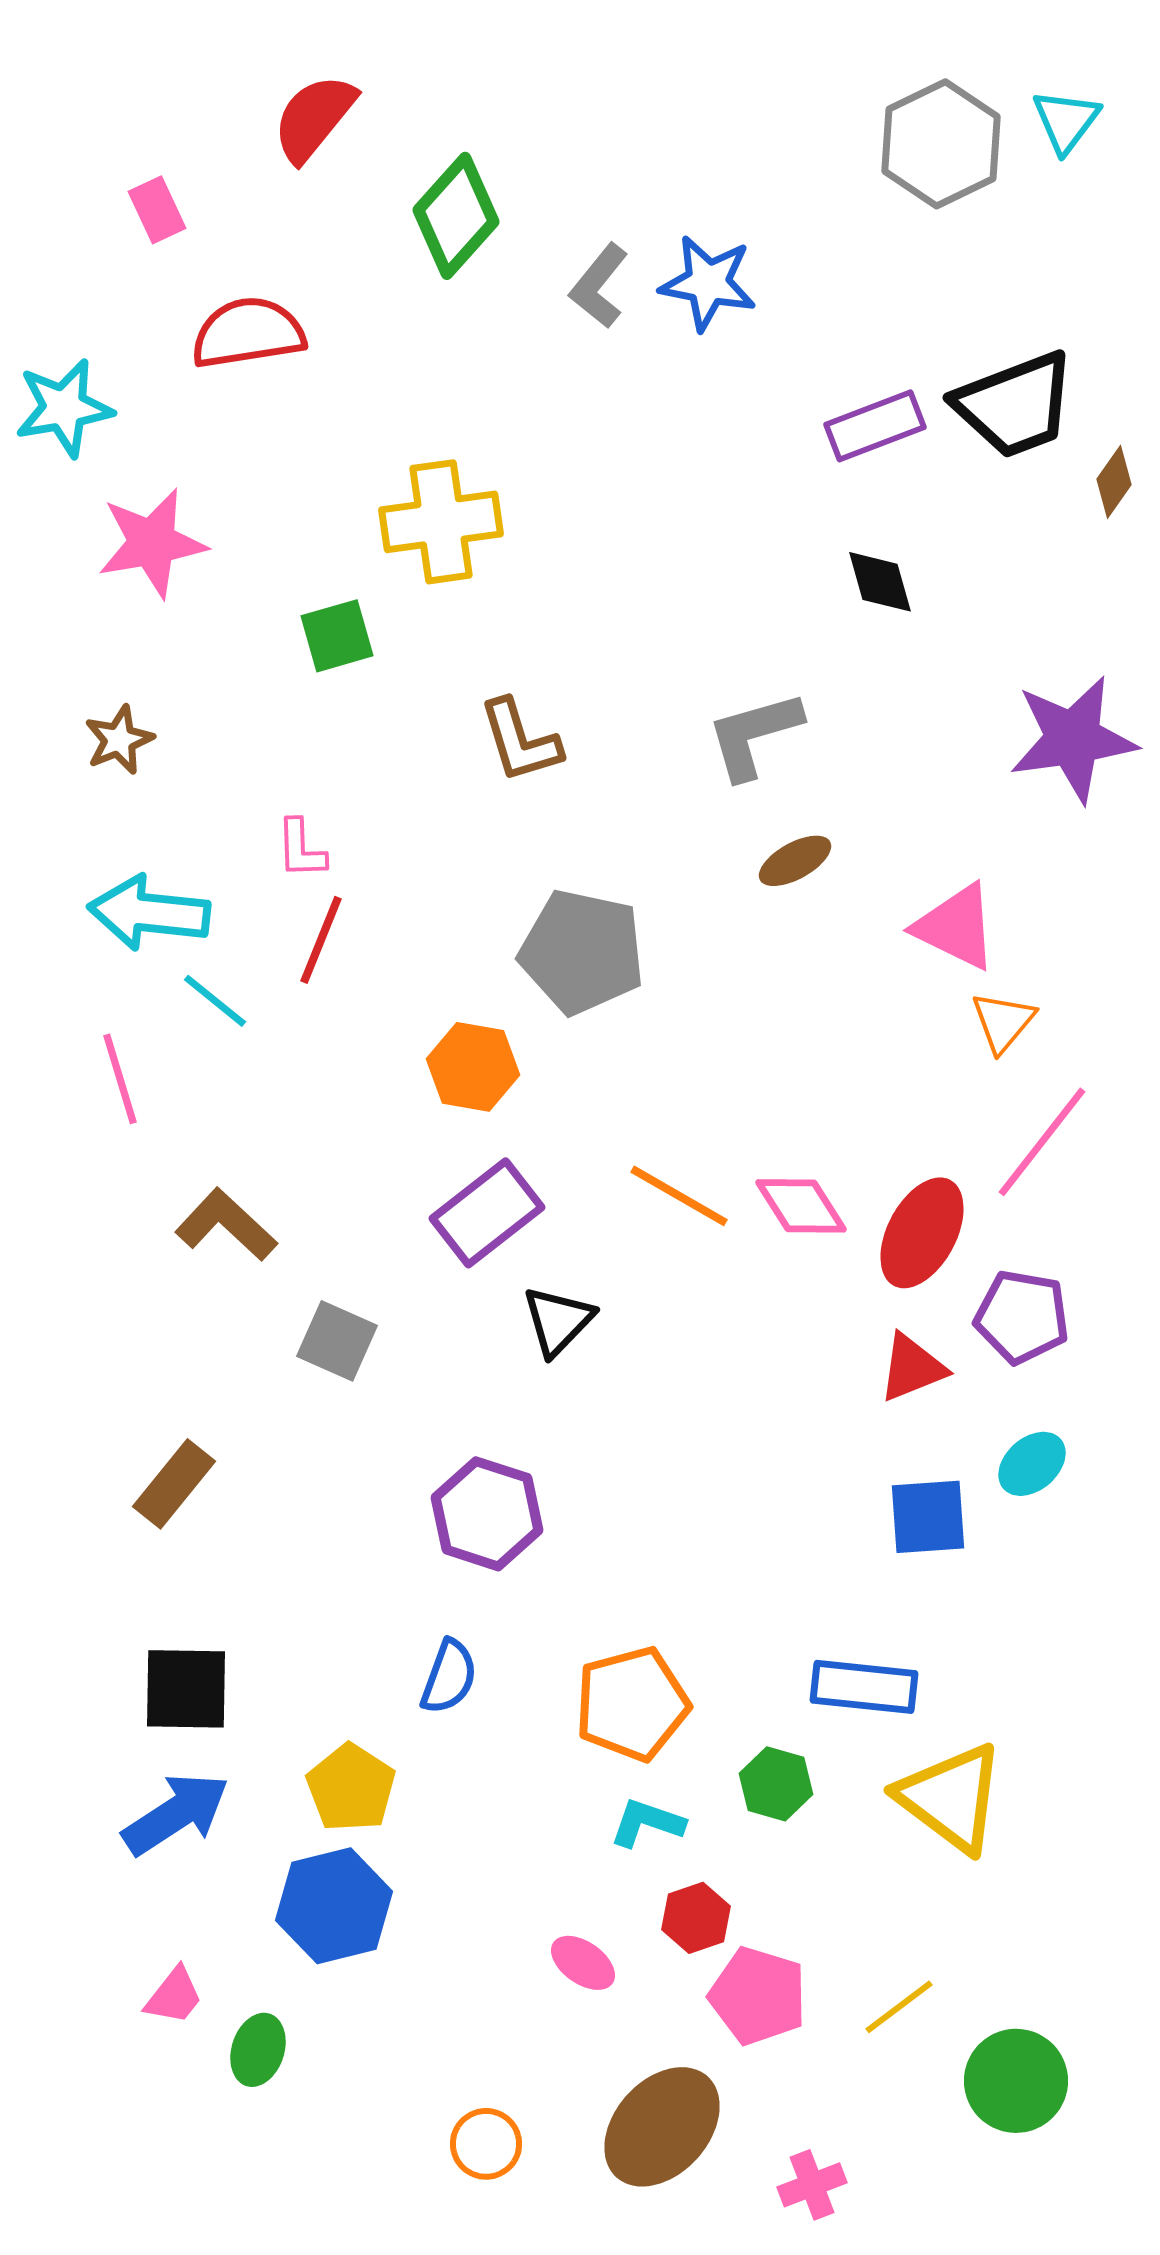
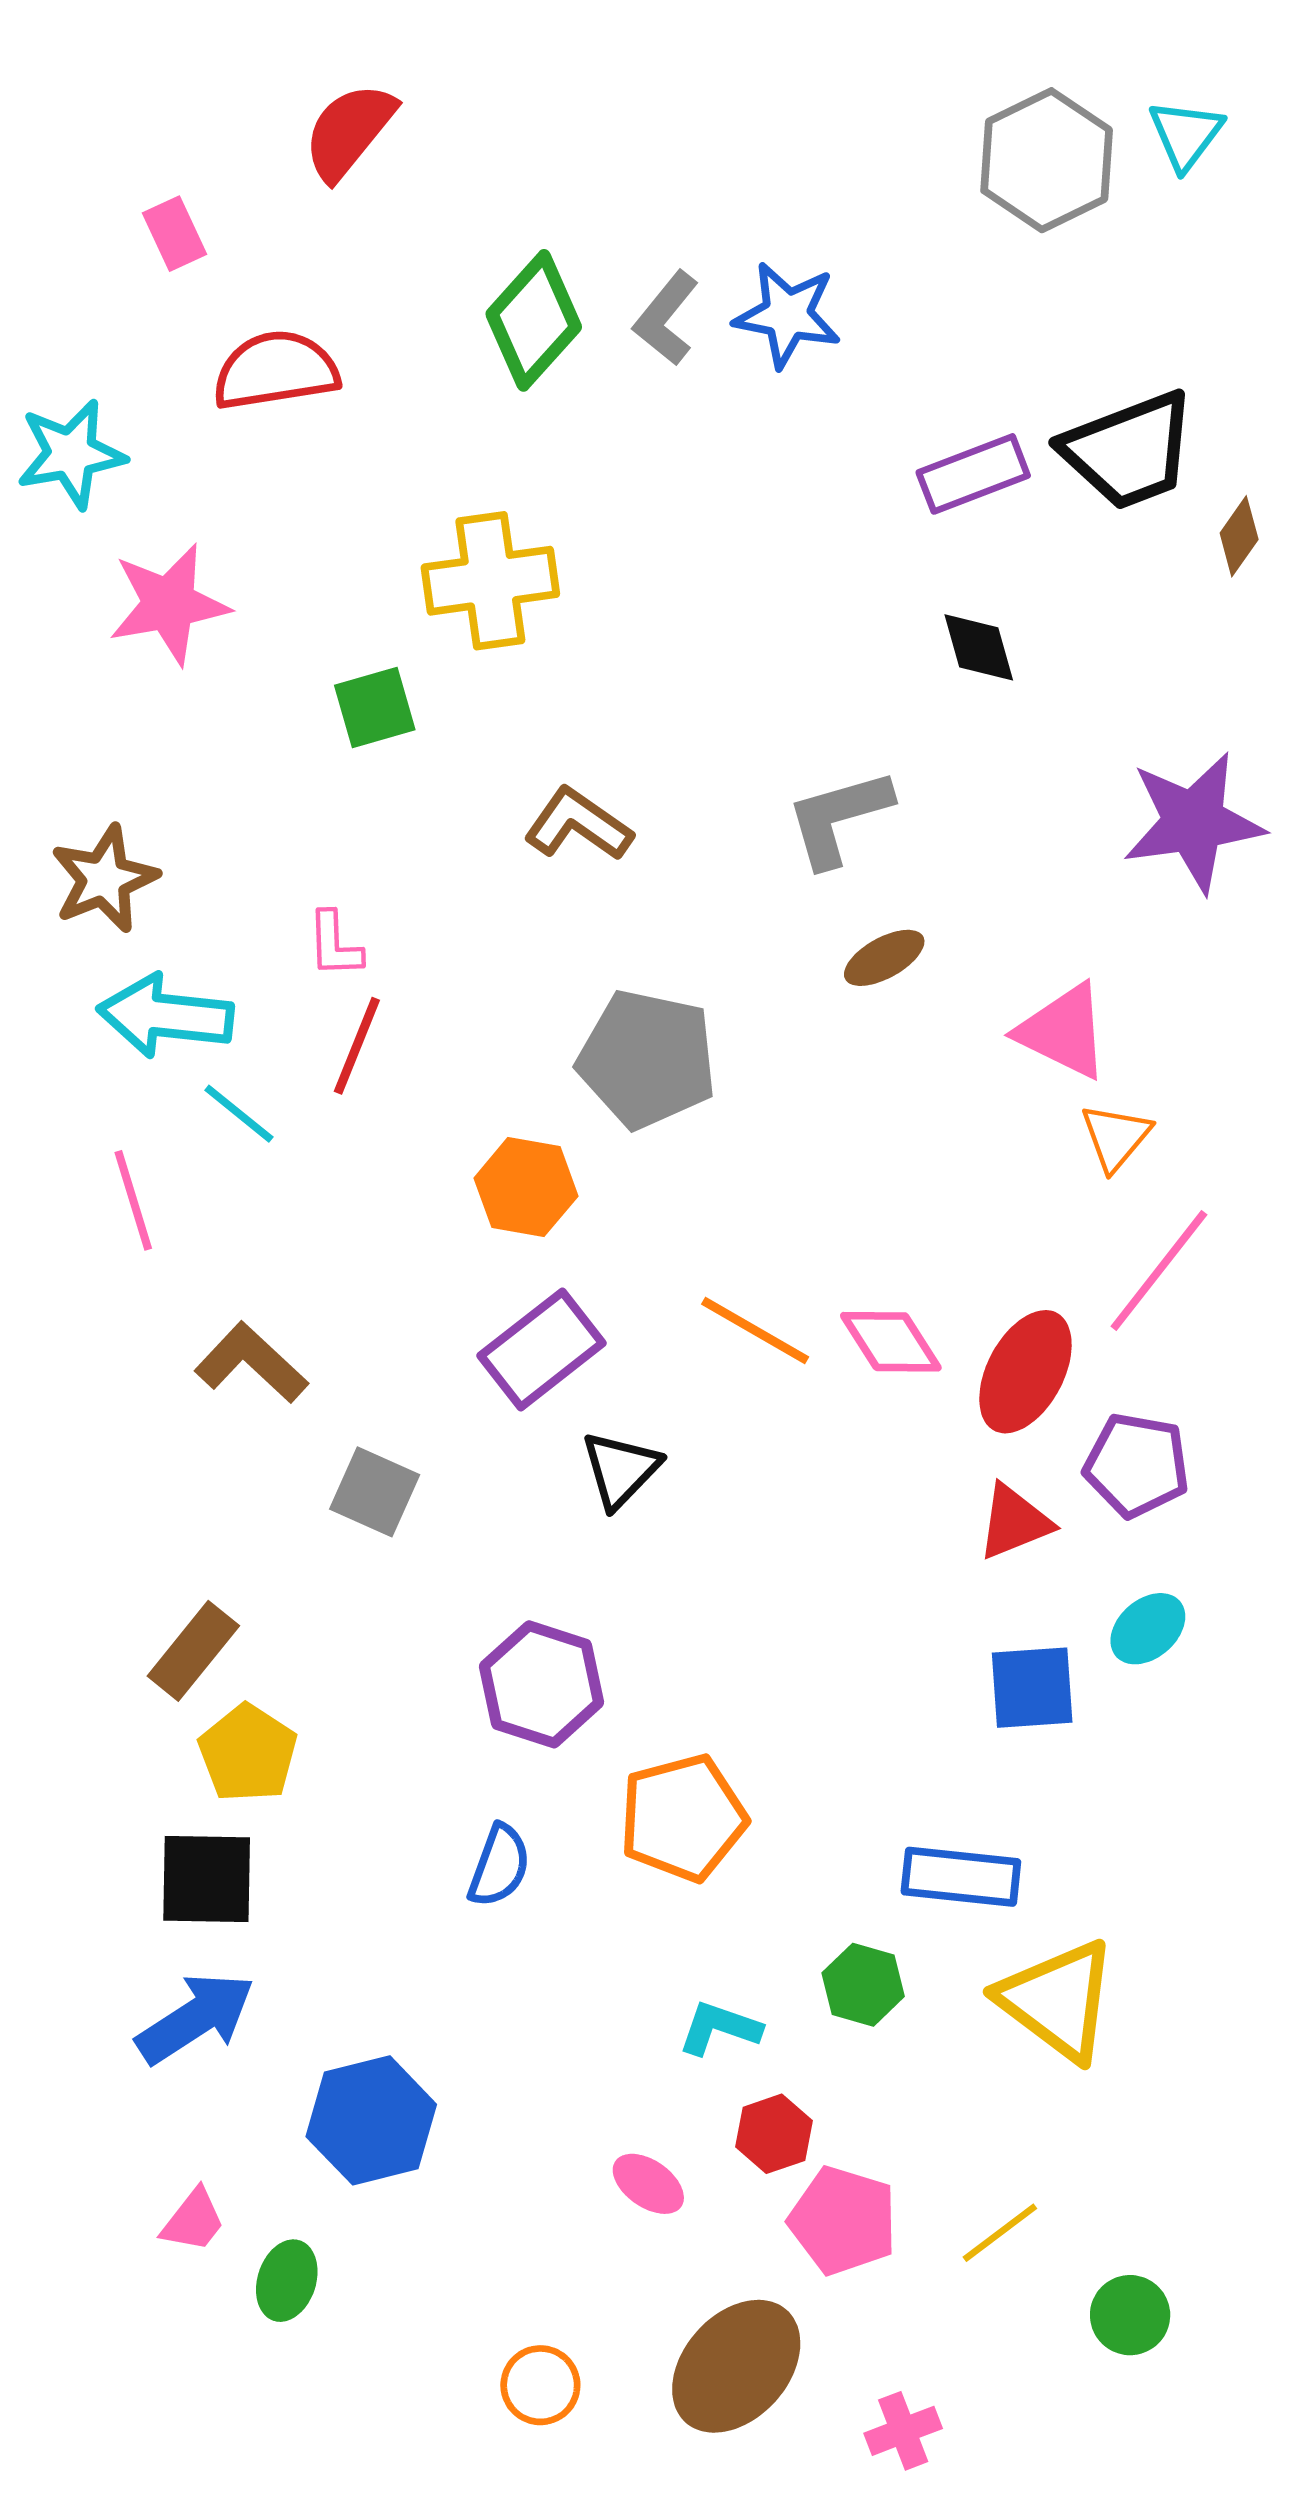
green diamond: (456, 216) -> (534, 320), moved
brown star: (119, 740) -> (104, 879), moved, size x1.4
brown L-shape: (520, 741) -> (578, 824), turned 142
orange pentagon: (632, 1704) -> (683, 1818), moved
yellow pentagon: (351, 1788) -> (248, 1753), moved
green circle: (1016, 2081) -> (1130, 2315), size x0.7

